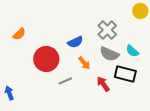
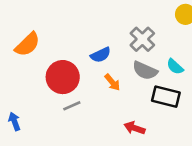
orange semicircle: (19, 34) -> (27, 44), size x1.5
gray line: (65, 81) -> (72, 106), moved
red arrow: (103, 84) -> (135, 128), moved, turned -35

